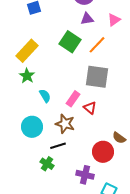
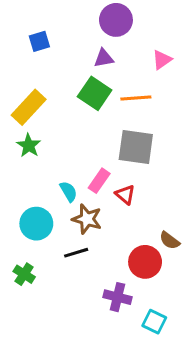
purple triangle: (87, 19) -> (104, 58), moved
orange line: (97, 45) -> (136, 98), turned 42
cyan semicircle: (45, 96) -> (68, 191), moved
green cross: (47, 164) -> (24, 274), moved

